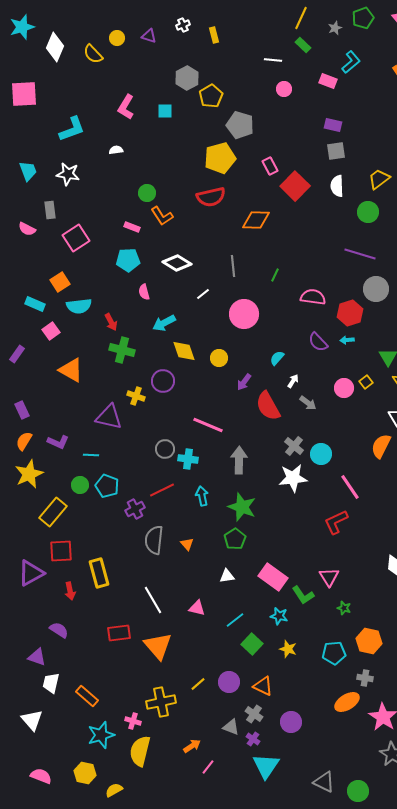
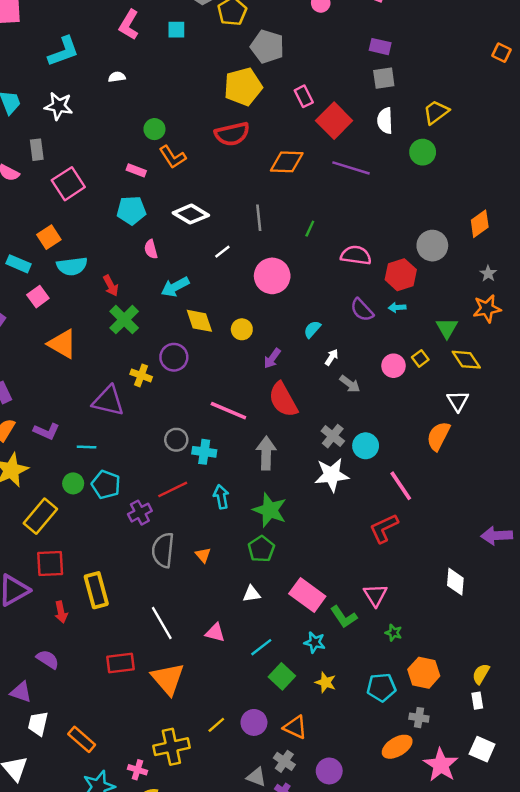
purple line: (360, 254) -> (351, 168), moved
green cross: (122, 350) -> (124, 320), turned 30
red semicircle: (268, 406) -> (283, 400), moved

